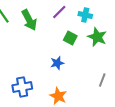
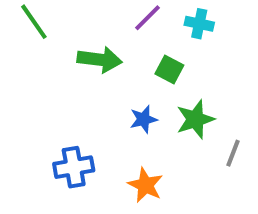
green arrow: (29, 20) -> (100, 60), moved, turned -55
green star: (97, 37) -> (195, 119), moved, turned 30

